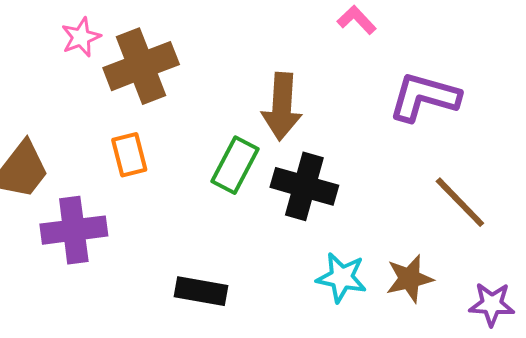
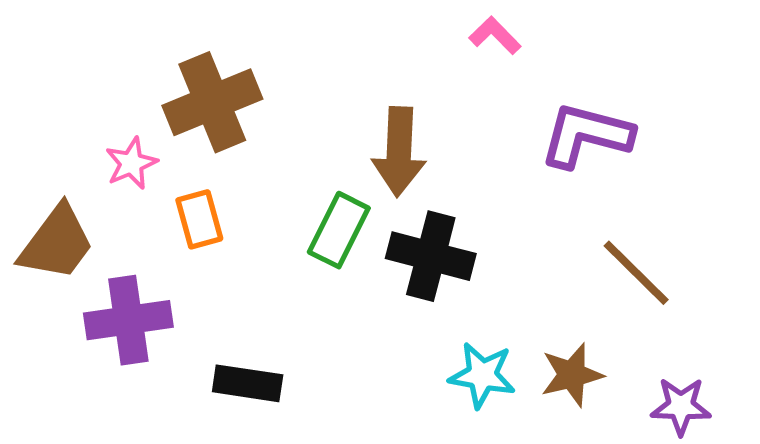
pink star: (81, 37) -> (131, 163), moved
black rectangle: (201, 291) -> (248, 383), moved

